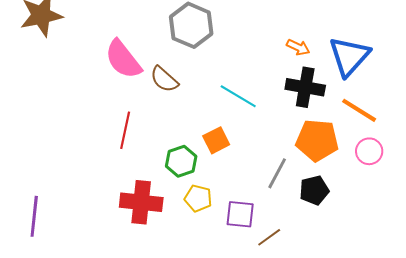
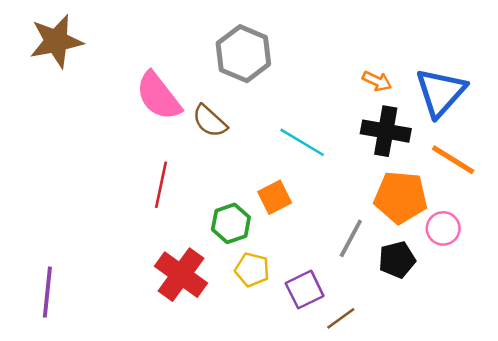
pink circle: (369, 151) -> (443, 228), moved
red cross: (141, 202) -> (181, 275), turned 30
purple square: (240, 214) -> (305, 290), turned -32

